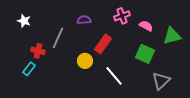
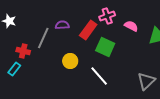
purple semicircle: (84, 20) -> (62, 25), moved
red rectangle: (103, 44) -> (88, 30), moved
green square: (145, 54) -> (105, 47), moved

